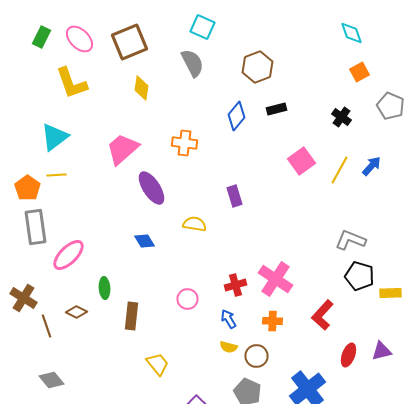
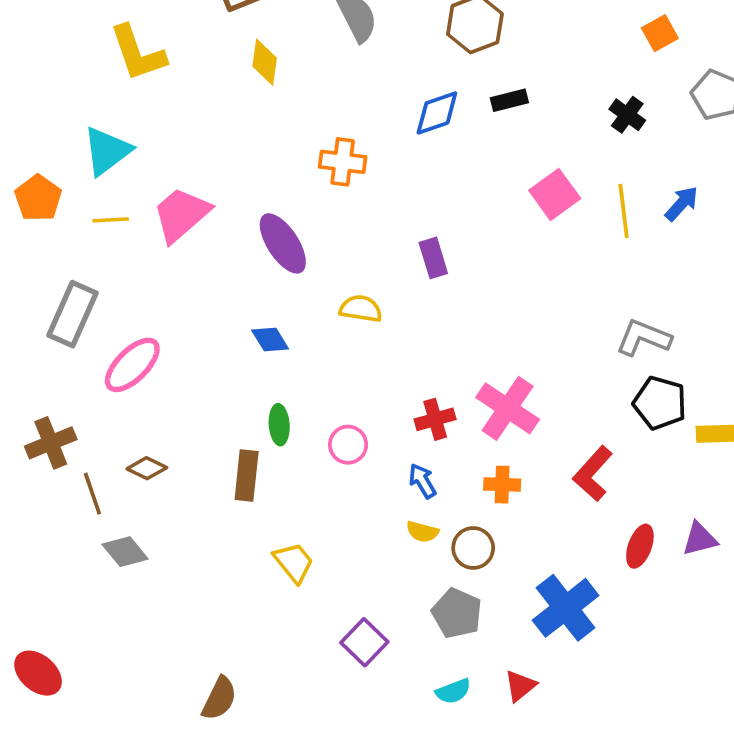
blue diamond: (236, 116) -> (437, 113), turned 32
pink trapezoid: (122, 149) -> (181, 214), moved
yellow line: (340, 170) -> (624, 211), turned -36
orange pentagon: (28, 188) -> (38, 198), moved
gray rectangle: (36, 227) -> (73, 314), turned 32
green ellipse: (104, 288) -> (279, 425), moved
brown cross: (24, 298) -> (51, 443), turned 36
gray diamond: (52, 380) -> (125, 552), moved

